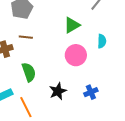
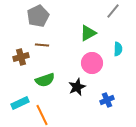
green semicircle: (29, 72) -> (45, 80), turned 90
black star: (58, 91) -> (77, 87), moved

